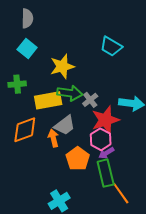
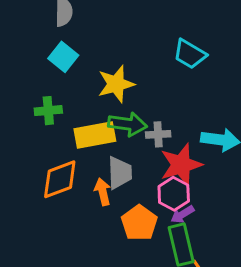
gray cross: (90, 100) -> (158, 134), turned 35
gray trapezoid: (65, 125) -> (120, 173), turned -55

